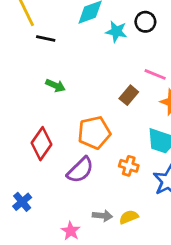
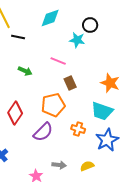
cyan star: (116, 31) -> (77, 40), moved
pink line: (155, 74) -> (58, 61), moved
brown rectangle: (129, 95) -> (70, 83), moved, turned -64
yellow semicircle: (129, 217) -> (87, 166), moved

